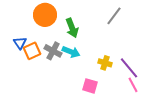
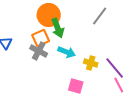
orange circle: (45, 15) -> (49, 15), moved
orange square: (32, 51) -> (41, 38), moved
cyan arrow: (71, 52) -> (67, 52), moved

